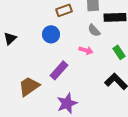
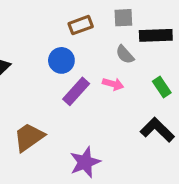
purple rectangle: (59, 70) -> (76, 91), moved

